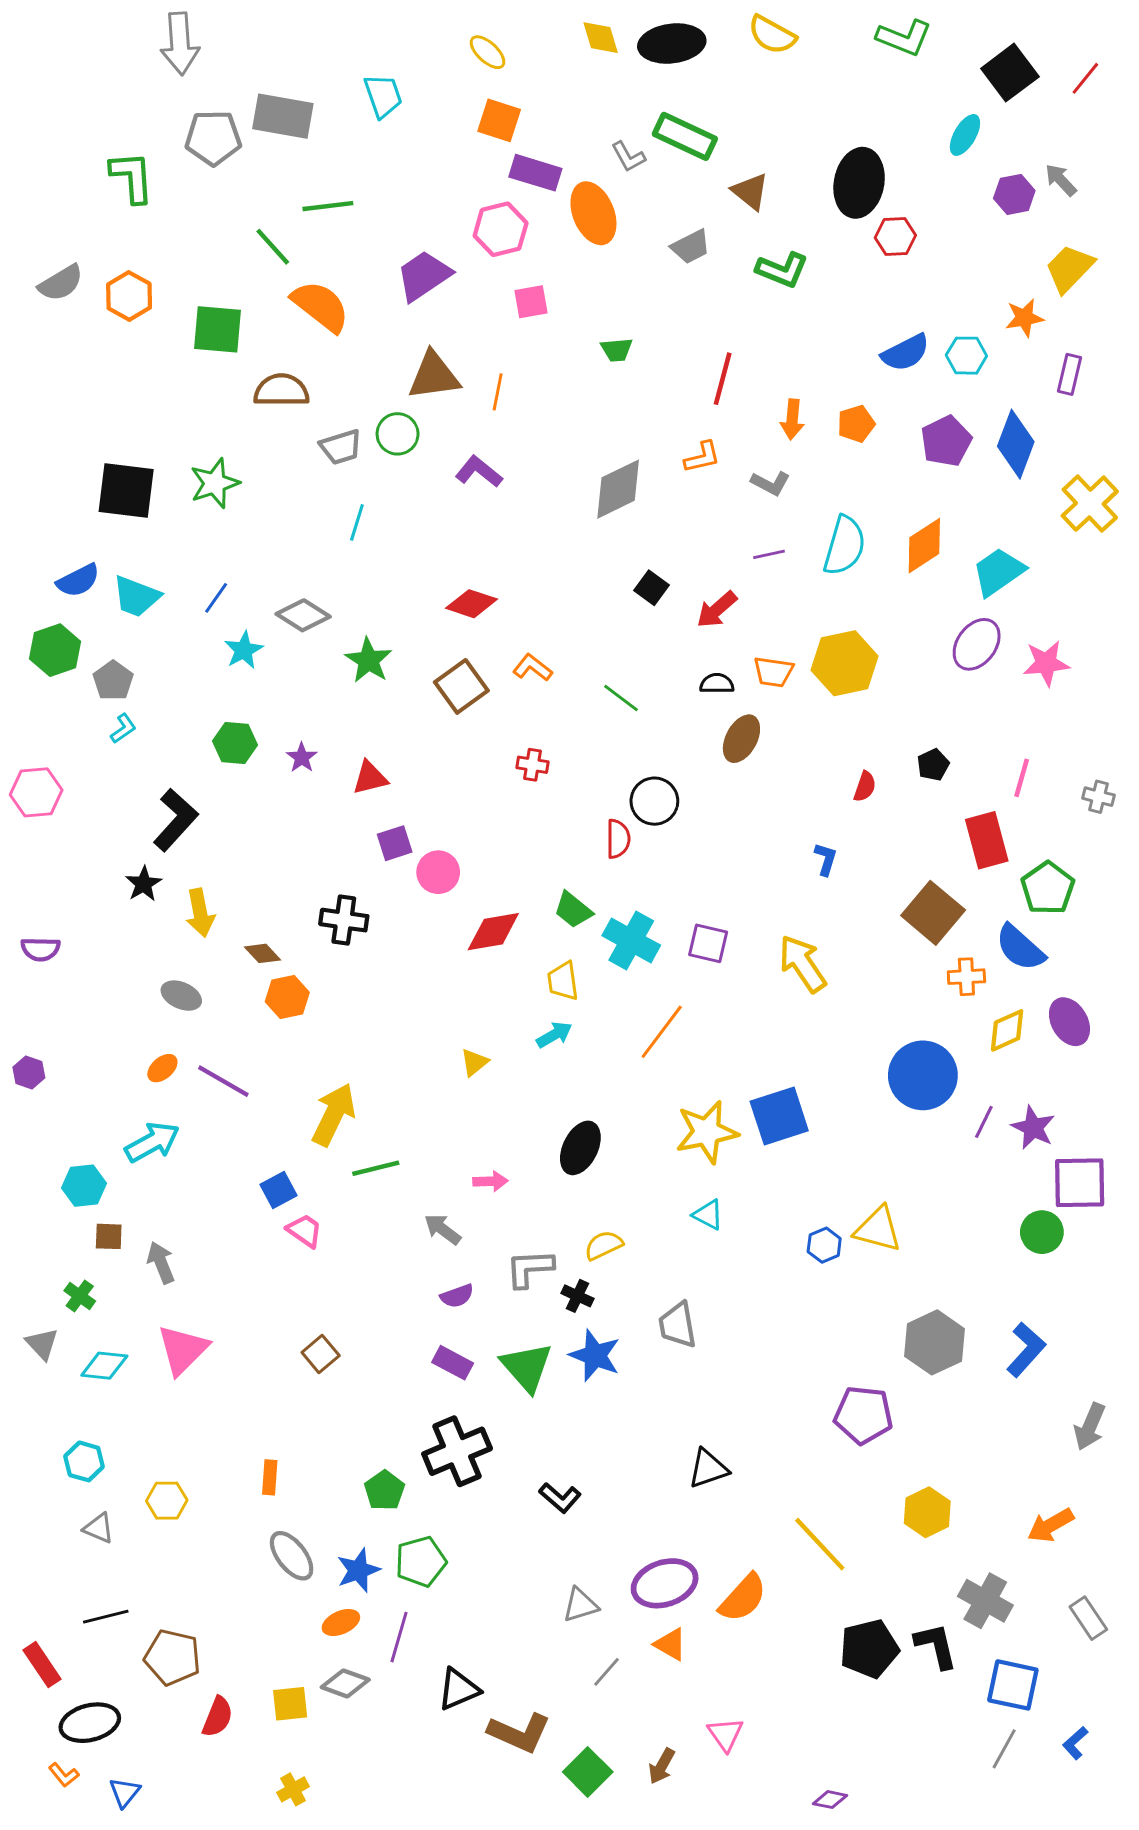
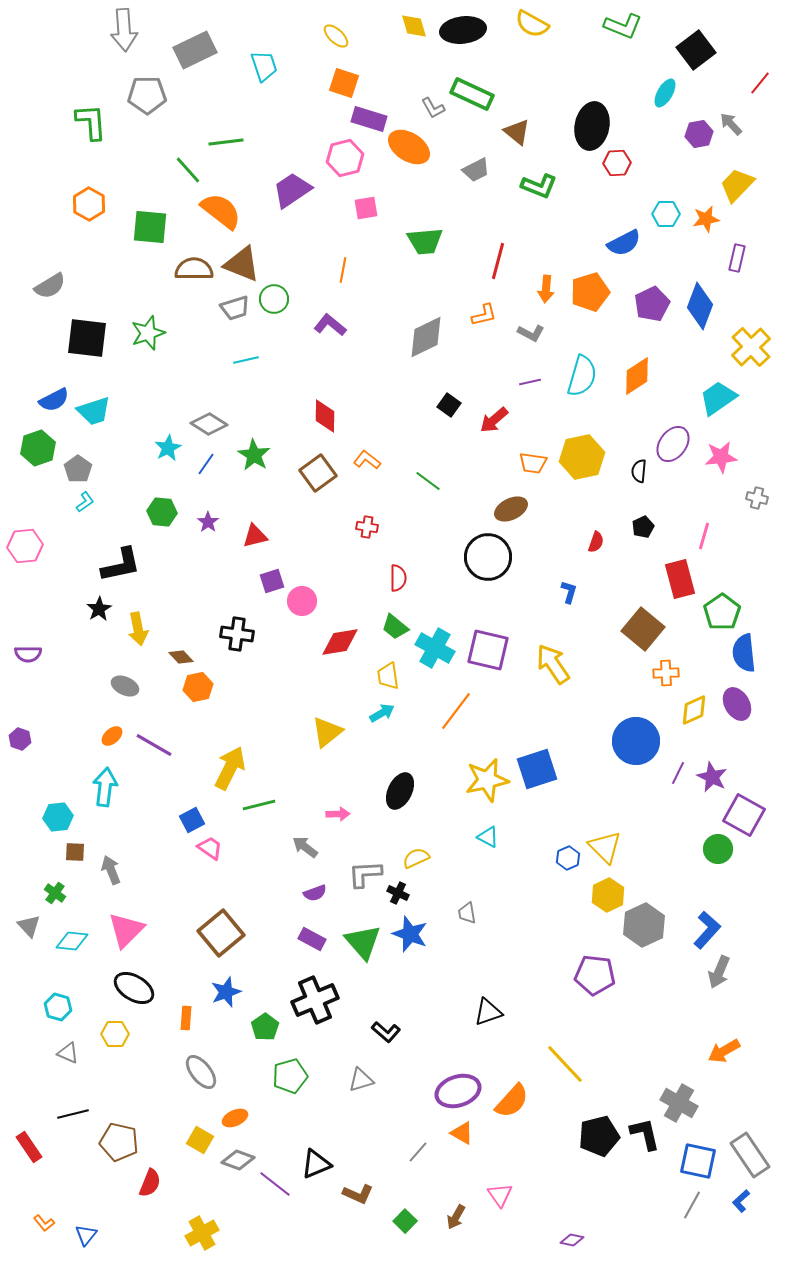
red line: (1085, 78) -> (760, 83), moved
gray rectangle: (283, 116) -> (195, 50), moved, turned -36
orange ellipse: (593, 213) -> (409, 147), turned -36
gray semicircle: (61, 283) -> (50, 286), moved
green trapezoid: (617, 350) -> (425, 241), size x1.6
cyan hexagon: (966, 356) -> (666, 214), moved
brown triangle: (434, 376) -> (242, 264), moved, turned 30
orange pentagon: (856, 424) -> (590, 292), size x1.5
cyan line: (357, 522) -> (246, 360), turned 60
cyan trapezoid: (998, 572) -> (718, 398), moved
cyan trapezoid: (136, 596) -> (94, 411), turned -39
blue line: (216, 598) -> (206, 464), moved
red diamond: (472, 604) -> (325, 416), turned 72
black semicircle: (717, 684) -> (639, 471), moved, turned -85
brown ellipse: (741, 739) -> (511, 509), turned 36
gray cross: (1098, 797) -> (757, 498), moved
black circle: (654, 801) -> (488, 557), moved, size x1.4
black L-shape: (175, 820) -> (121, 565), turned 36
red semicircle: (618, 839) -> (398, 578), moved
purple square: (708, 943) -> (488, 650), size x1.5
blue semicircle: (1020, 948) -> (744, 653), moved, turned 42
yellow triangle: (474, 1062) -> (327, 732), size x1.6
cyan arrow: (152, 1142) -> (105, 787), turned -54
purple square: (1080, 1183) -> (744, 815), turned 30
yellow triangle: (878, 1229) -> (605, 847), turned 30
gray trapezoid: (678, 1325) -> (467, 913), size x0.7
brown square: (321, 1354) -> (221, 933), size x1.8
gray arrow: (1090, 1427) -> (719, 972), moved
yellow hexagon: (927, 1512) -> (608, 895), moved
blue star: (358, 1570) -> (226, 992), moved
gray triangle: (580, 1605) -> (361, 1080), moved
gray rectangle: (1088, 1618) -> (750, 1155), moved, size x1.5
purple line: (399, 1637) -> (275, 1184), moved, turned -68
yellow square: (290, 1704) -> (200, 1140), moved, turned 36
black ellipse: (90, 1723) -> (134, 988), moved, turned 45
brown L-shape: (519, 1733) -> (358, 1194), size x0.7
green square: (588, 1772) -> (405, 1221), size x0.7
yellow cross: (293, 1789) -> (202, 1233), size x1.5

